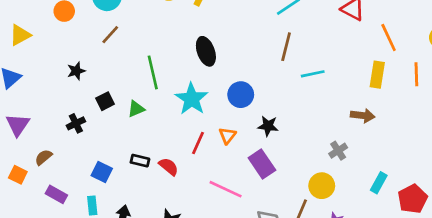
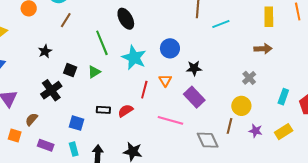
black ellipse: (206, 51) -> (126, 19), moved
black square: (105, 101) -> (70, 70), turned -32
black cross: (76, 123) -> (51, 90), size x1.5
red semicircle: (169, 167) -> (125, 111), turned -63

